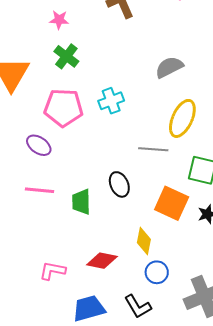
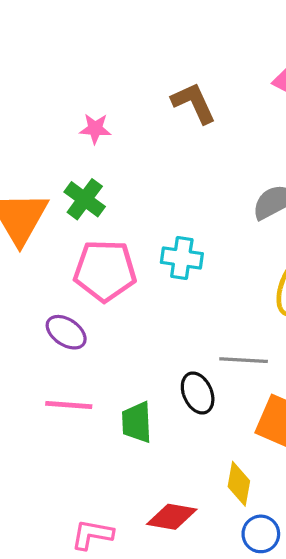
green cross: (66, 56) -> (85, 199), moved
cyan cross: (111, 101) -> (182, 258), turned 30
gray line: (153, 149) -> (244, 360), moved

